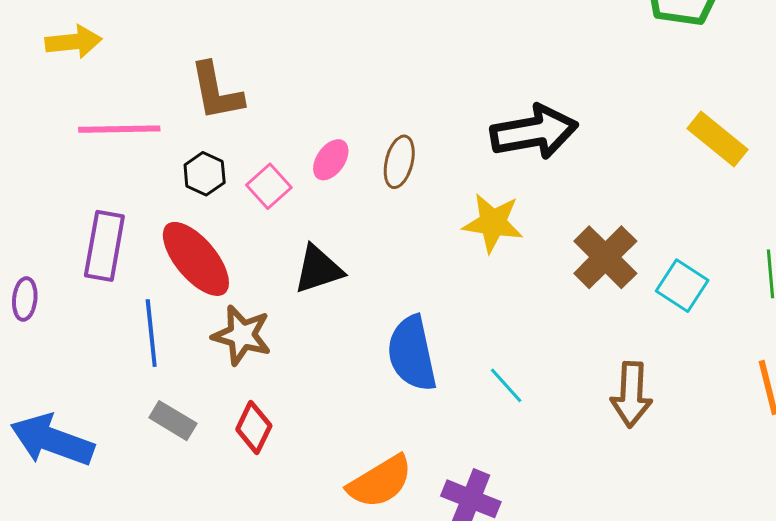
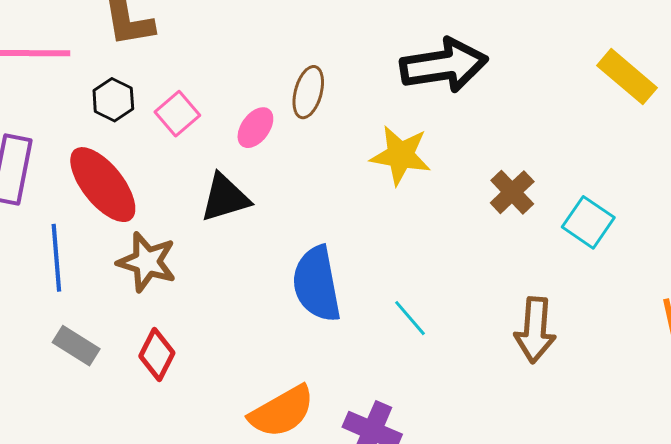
pink ellipse: (331, 160) -> (255, 128), moved
brown cross: (605, 257) -> (512, 192), size x0.7

